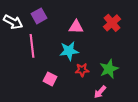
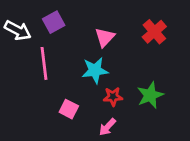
pink triangle: (76, 27) -> (105, 37), turned -49
pink arrow: (100, 92) -> (107, 127), moved

